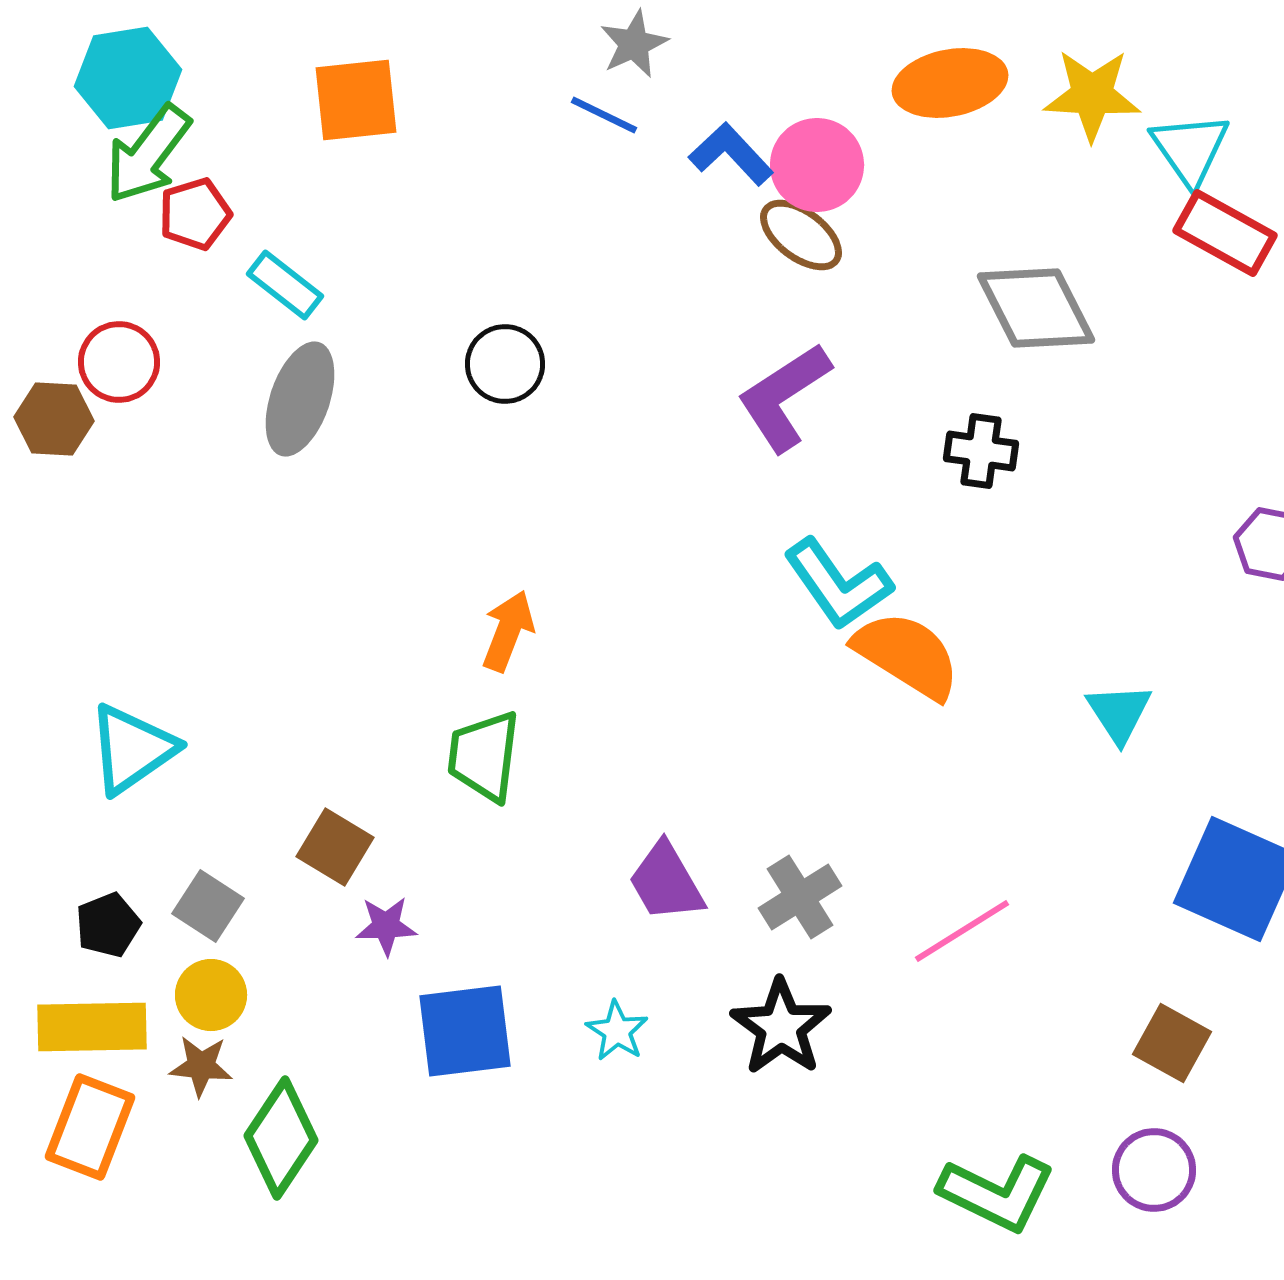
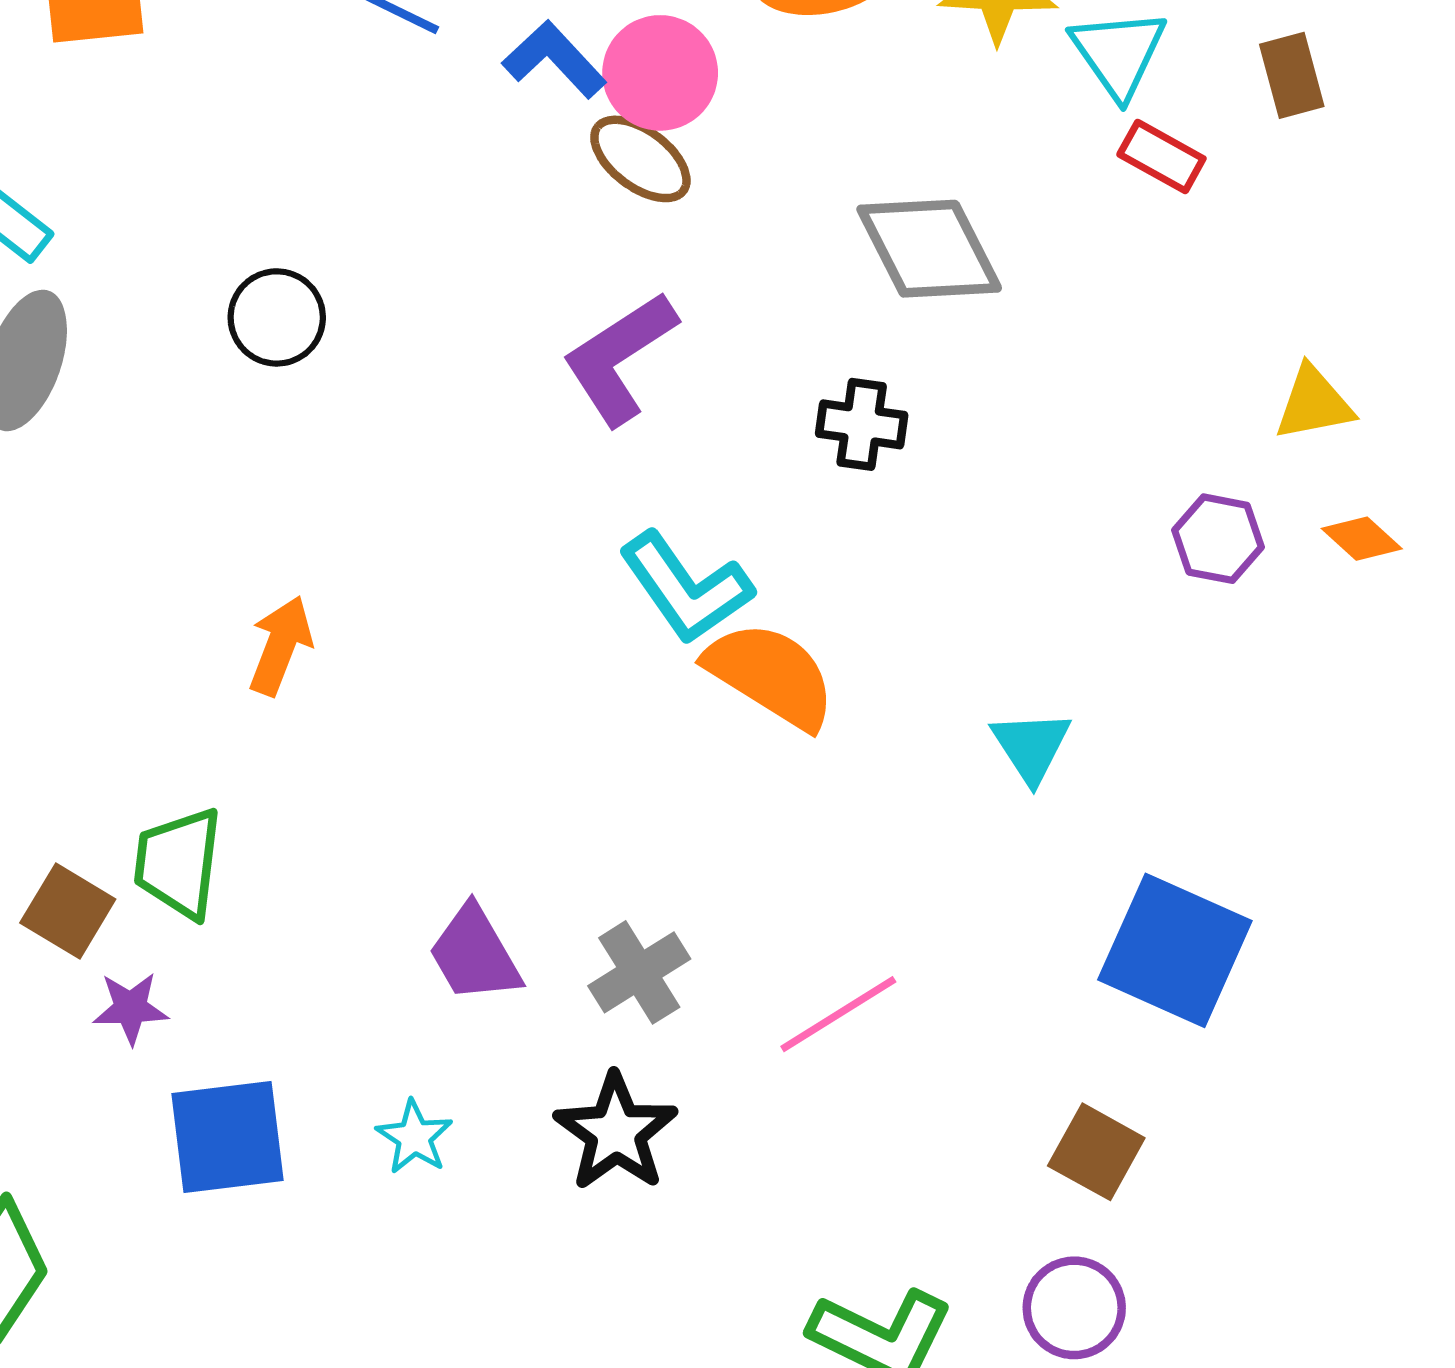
red rectangle: (1225, 233) -> (1161, 156), size x0.7
green trapezoid: (484, 756) -> (178, 863), moved

